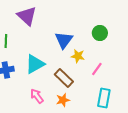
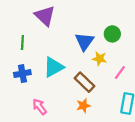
green circle: (100, 33) -> (112, 34), moved
pink arrow: (37, 96) -> (40, 107), moved

